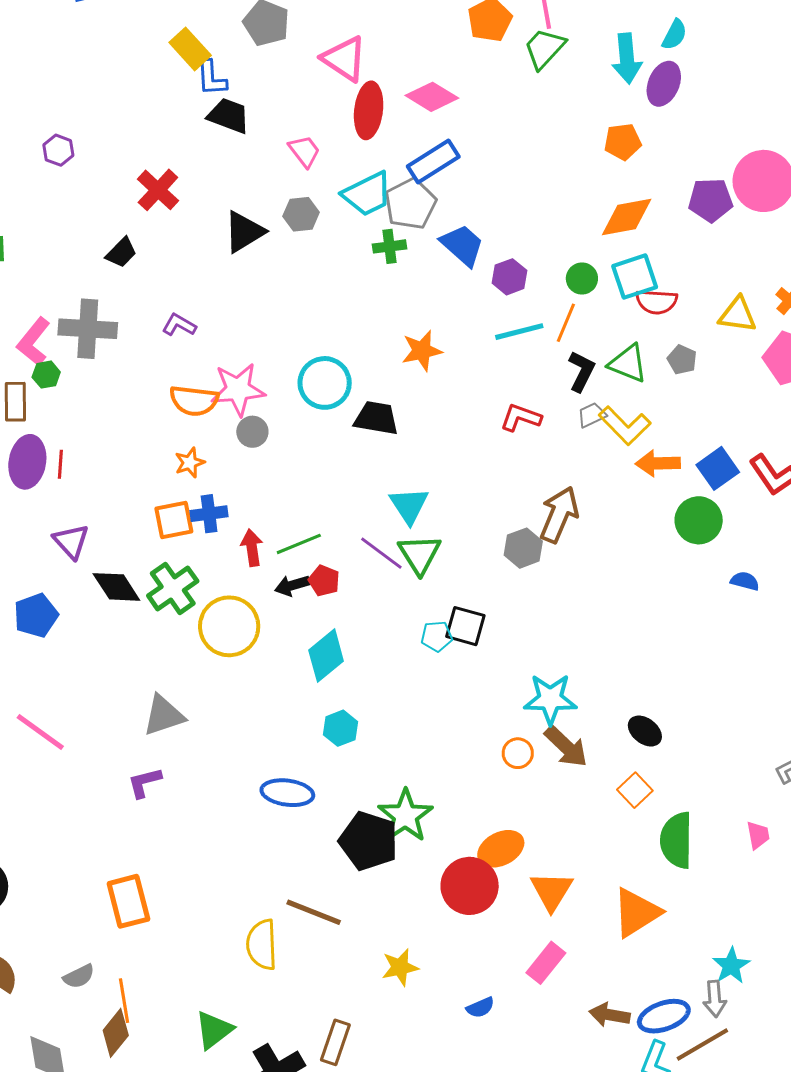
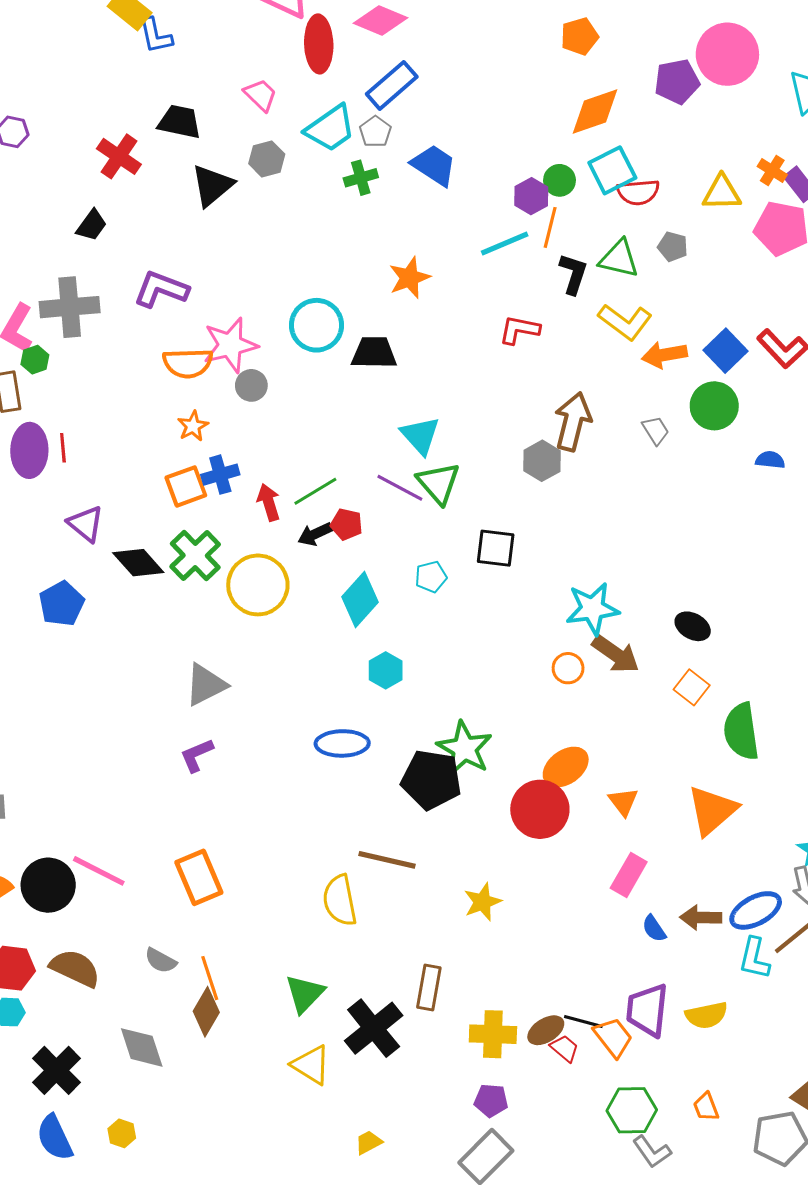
black trapezoid: (229, 116) -> (180, 122), moved
gray pentagon: (410, 204) -> (375, 132), size x0.6
purple hexagon: (510, 277) -> (531, 196), moved
purple L-shape: (179, 325) -> (161, 289), size x1.6
gray trapezoid: (592, 415) -> (656, 430), moved, turned 92
cyan pentagon: (437, 636) -> (431, 577), moved
pink line: (40, 732) -> (99, 871), moved
orange triangle: (552, 891) -> (623, 802), size x0.7
gray semicircle: (79, 976) -> (161, 961), turned 64
blue semicircle: (480, 1007) -> (654, 929), moved, turned 88

